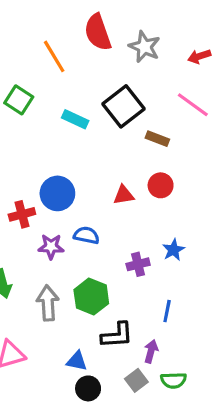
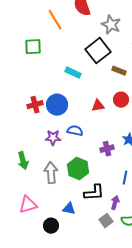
gray star: (144, 47) -> (111, 25), moved
green square: (19, 100) -> (33, 47), turned -36
cyan rectangle: (75, 119) -> (73, 73), moved
red cross: (22, 214) -> (35, 105), moved
black circle: (88, 388) -> (51, 226), moved

